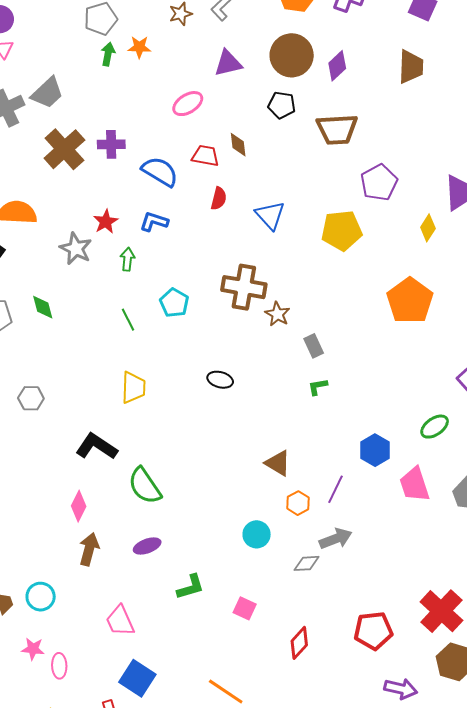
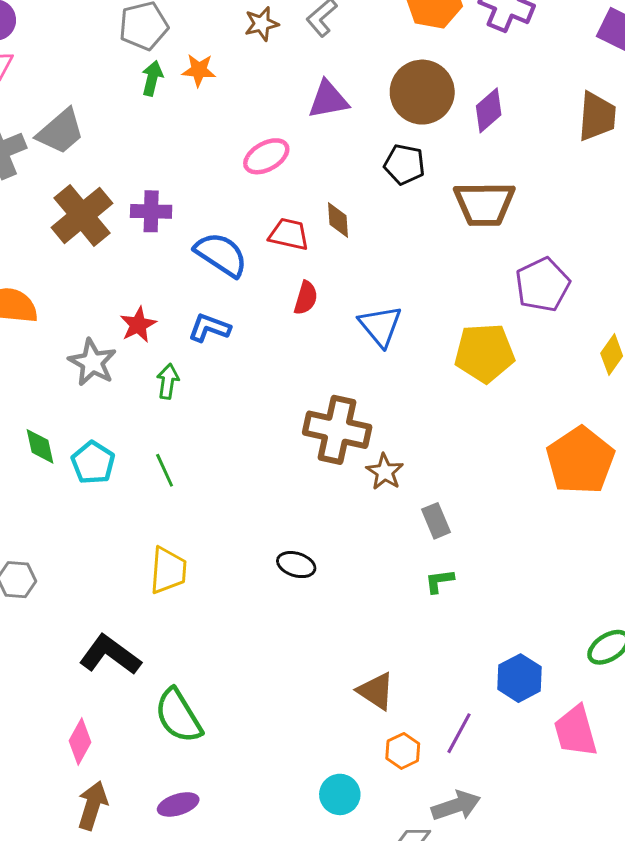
cyan pentagon: (174, 303) -> (93, 463), moved

